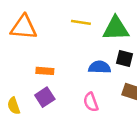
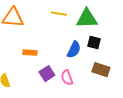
blue semicircle: (100, 67) -> (74, 50), turned 114
purple square: (45, 97) -> (47, 74), moved

